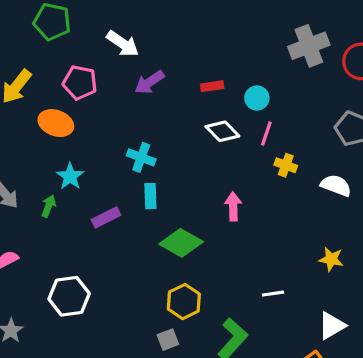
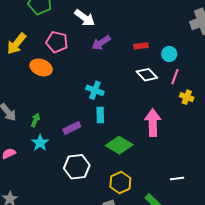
cyan star: (70, 176) -> (40, 143), moved
pink arrow: (233, 206) -> (153, 123), size x1.5
white hexagon: (69, 296) -> (77, 167), moved

